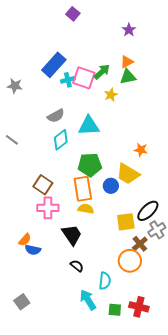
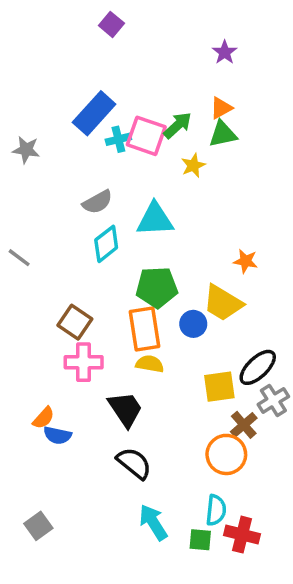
purple square: (73, 14) -> (111, 24), moved
gray line: (12, 140) -> (19, 258), moved
black semicircle: (77, 266) -> (134, 463), size x1.5
cyan semicircle: (105, 281) -> (216, 510), moved

